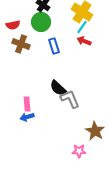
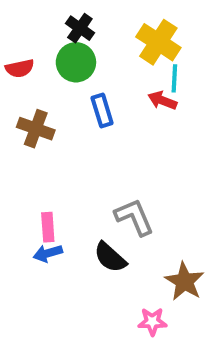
cyan line: (82, 27) -> (174, 78), moved, turned -32
brown cross: (21, 44) -> (36, 129), moved
black semicircle: (58, 88) -> (110, 257), moved

